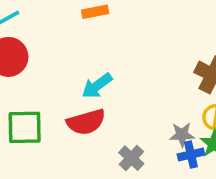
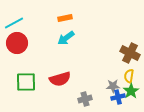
cyan arrow: (97, 86) -> (66, 38), moved
gray cross: (131, 158) -> (85, 99), turned 32

